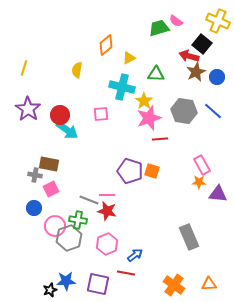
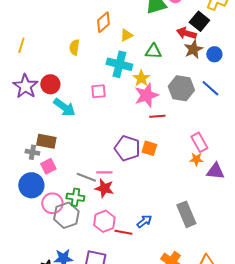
red circle: (60, 115) -> (50, 84), moved
blue circle: (34, 208) -> (31, 185), size x1.6
blue arrow: (135, 255) -> (144, 221), moved
red line: (126, 273) -> (123, 232), moved

